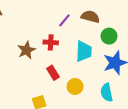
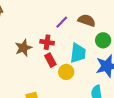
red rectangle: (53, 73) -> (50, 60), moved
yellow circle: (75, 86) -> (66, 72), moved

